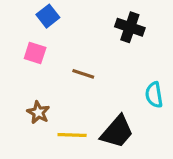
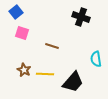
blue square: (48, 16) -> (16, 12), moved
yellow line: (72, 135) -> (45, 74), moved

